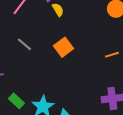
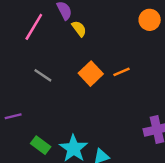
orange line: (112, 55) -> (122, 72), moved

